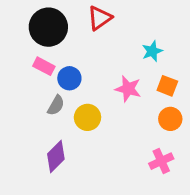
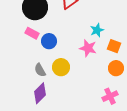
cyan star: (152, 51) -> (97, 30), moved
gray semicircle: (56, 105) -> (40, 70), moved, turned 120

